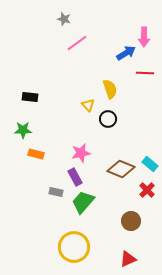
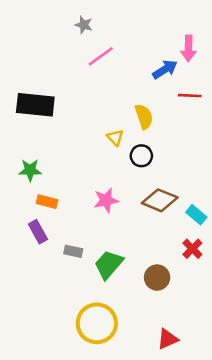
black rectangle: (30, 97) -> (35, 105), moved, size x1.8
brown diamond: (121, 169) -> (160, 200), moved
purple rectangle: (75, 177) -> (38, 232), moved
brown circle: (131, 221) -> (157, 278), moved

